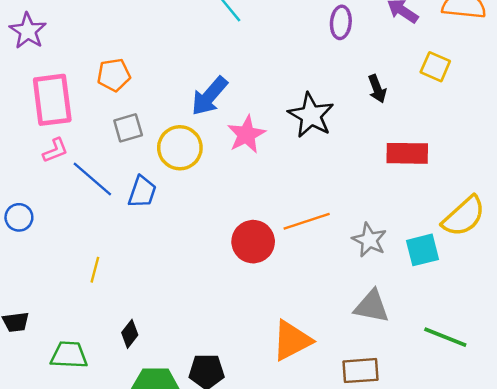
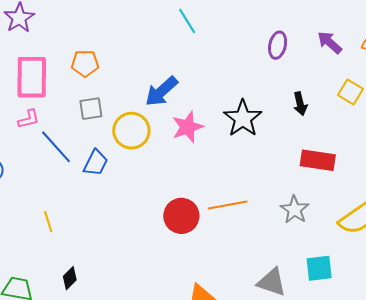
gray star: (369, 240) -> (295, 210), moved
cyan square: (423, 250) -> (319, 268), moved
yellow line: (95, 270) -> (48, 222), turned -40

